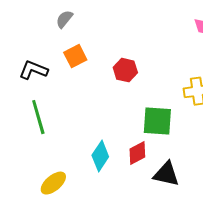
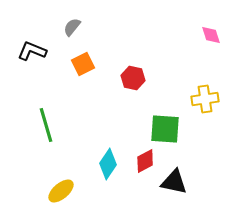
black L-shape: (33, 70) -> (32, 51), moved

